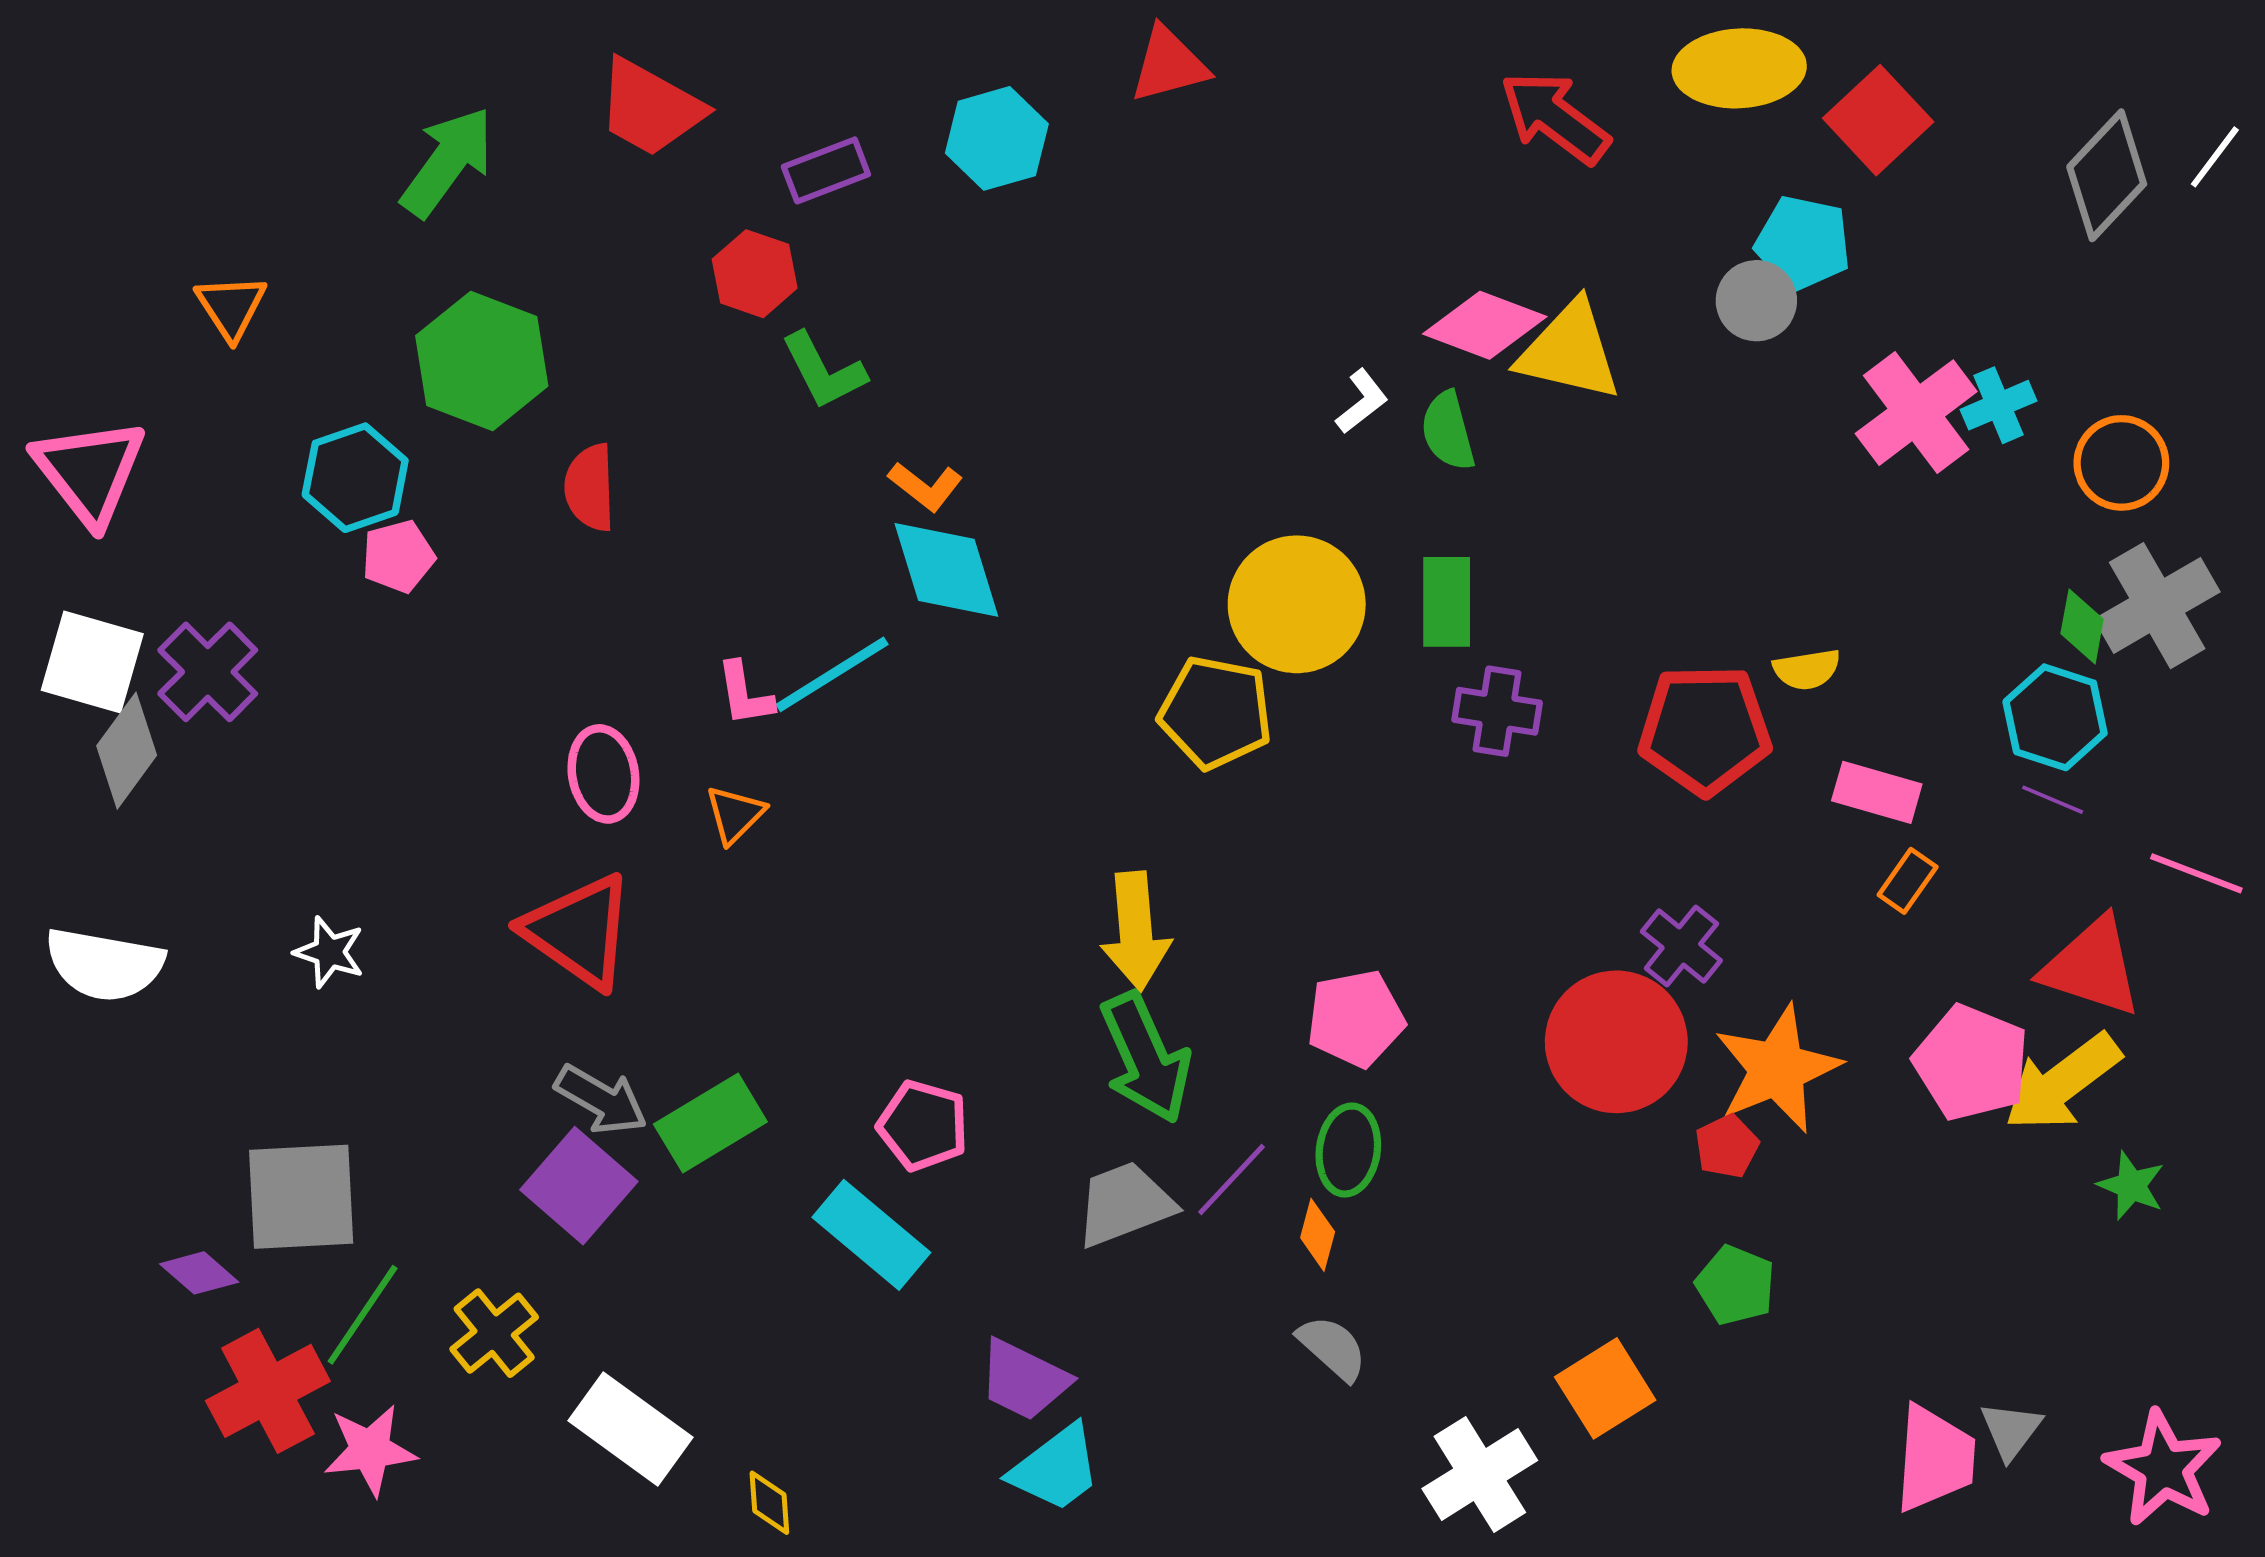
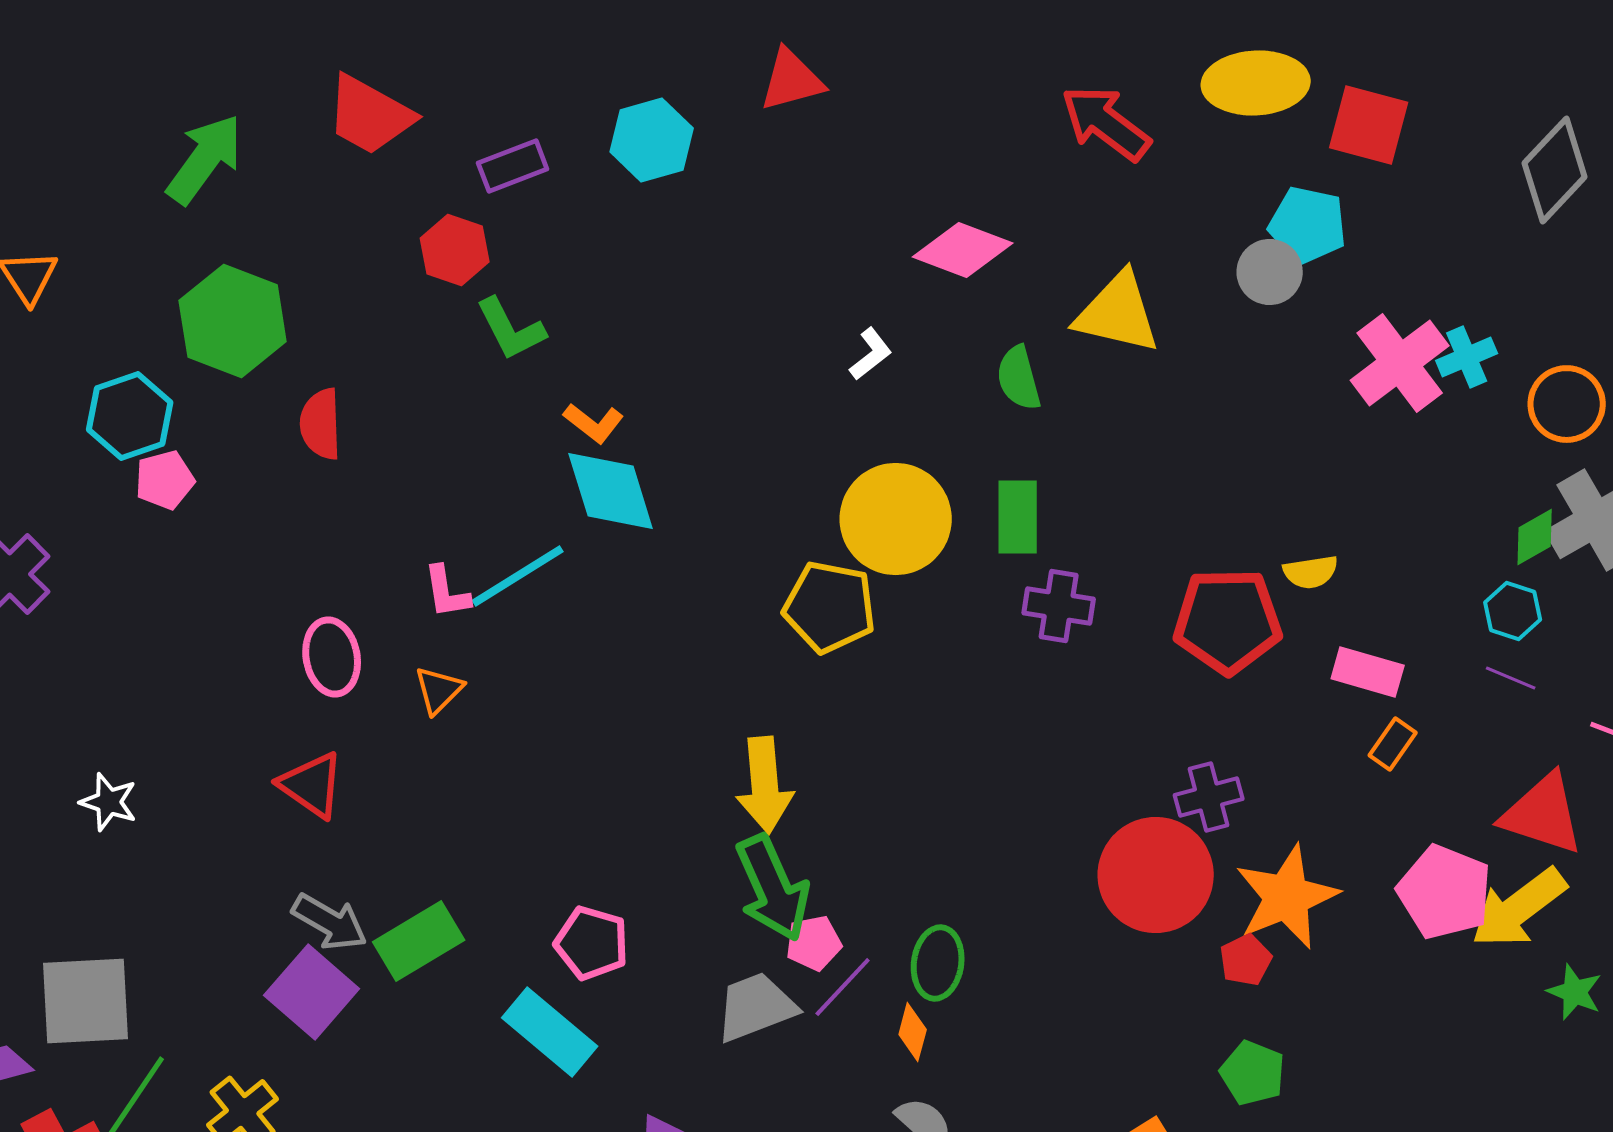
red square: (1878, 120) -> (1369, 125), turned -32
pink diamond: (1485, 325) -> (963, 250), moved
white L-shape: (1362, 401) -> (871, 354), moved
green diamond: (2082, 626) -> (1535, 537), turned 50
cyan hexagon: (2055, 717) -> (1513, 611), size x0.7
red triangle: (579, 931) -> (312, 785), size x0.7
purple cross: (1681, 946) -> (1209, 797), turned 36
pink pentagon: (1356, 1018) -> (814, 943), moved, size x0.7

